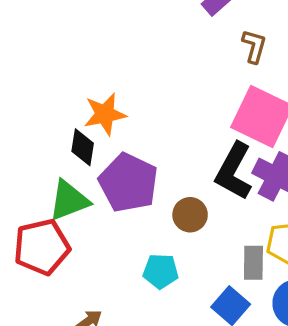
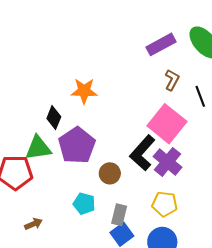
orange star: (105, 114) -> (84, 91), moved
gray rectangle: (253, 263) -> (119, 215), moved

